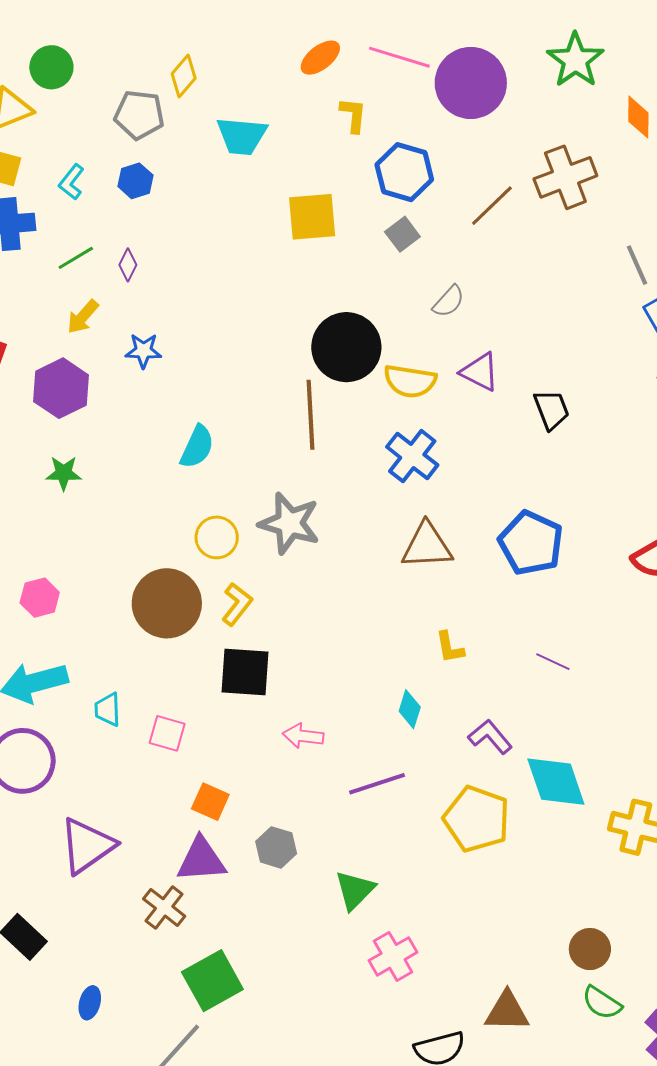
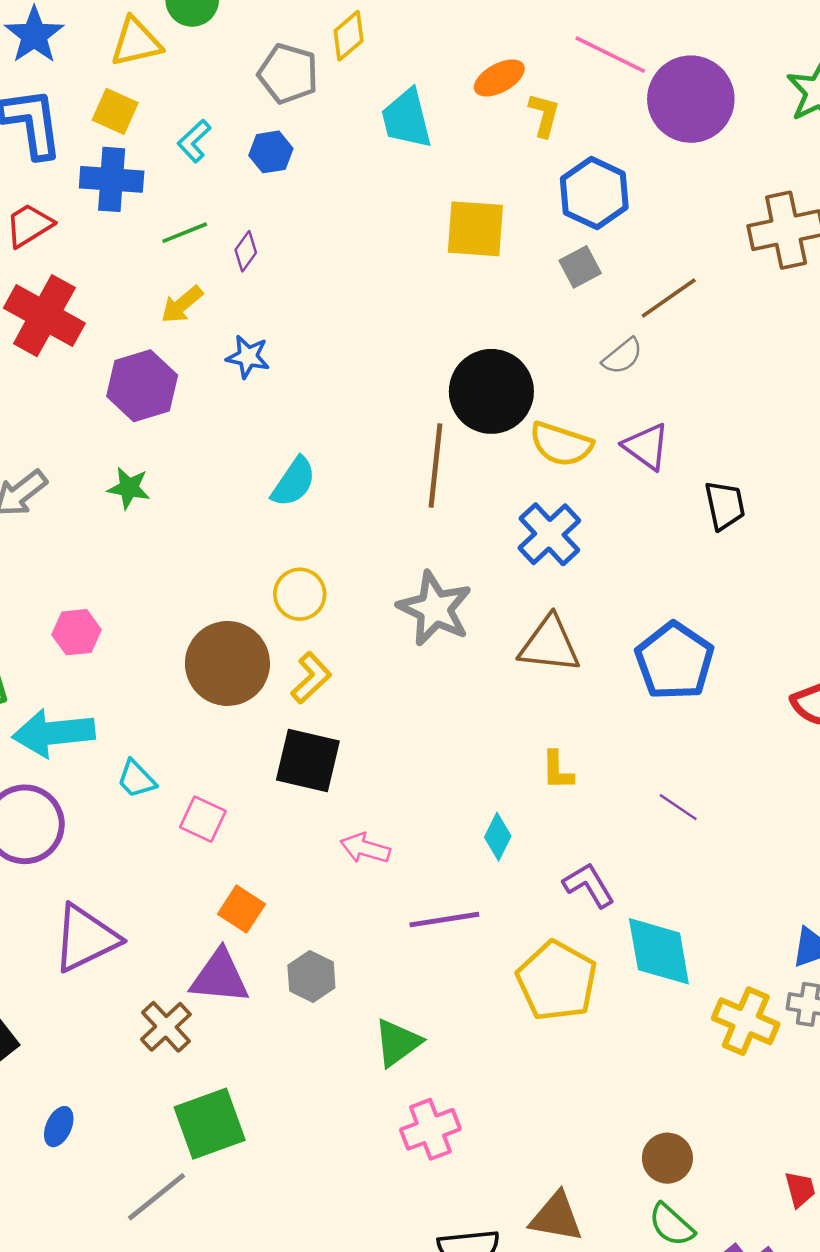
orange ellipse: (320, 58) -> (499, 78), moved
cyan trapezoid: (242, 136) -> (407, 119), turned 62
brown line: (492, 206) -> (669, 298), moved
gray star: (289, 523) -> (435, 609), moved
cyan trapezoid: (108, 709) -> (136, 779), turned -51

